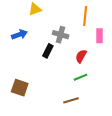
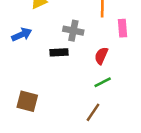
black rectangle: (48, 51) -> (59, 52), turned 64
brown line: (71, 100) -> (93, 112), turned -35

